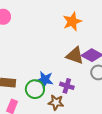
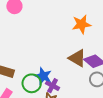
purple cross: (67, 86) -> (53, 86), moved

